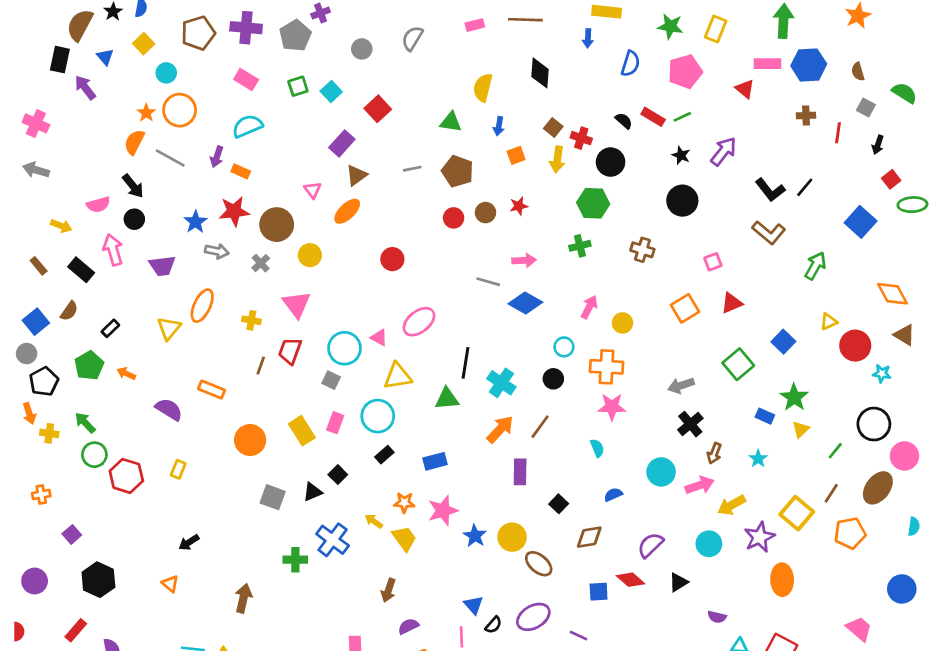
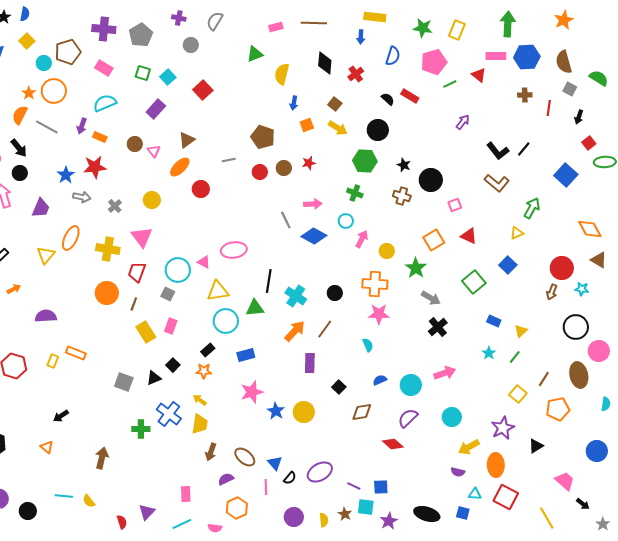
purple cross: (321, 13) -> (179, 18), moved, turned 32
brown pentagon: (198, 33) -> (68, 52), moved
gray semicircle: (412, 38) -> (215, 21), moved
brown semicircle: (858, 72) -> (564, 62), size x1.6
green square: (298, 86) -> (143, 73), turned 35
green line: (682, 117) -> (450, 84), moved
green triangle: (451, 122) -> (255, 54), moved, turned -30
red cross: (581, 138) -> (356, 74), moved, turned 35
purple rectangle: (342, 143) -> (156, 109), moved
purple arrow: (724, 151) -> (463, 122), size x0.7
black star: (681, 155) -> (404, 165), moved
yellow arrow: (557, 159) -> (338, 128), turned -66
gray line: (412, 169) -> (229, 160), moved
black circle: (682, 201) -> (431, 180), moved
brown circle: (277, 225) -> (135, 144), moved, size x0.6
green cross: (580, 246) -> (355, 193), turned 35
red circle: (392, 259) -> (201, 189), moved
purple trapezoid: (162, 266) -> (41, 208), turned -60
gray line: (488, 282) -> (286, 220), turned 48
red triangle: (732, 303) -> (469, 236), turned 48
yellow cross: (251, 320) -> (108, 249), size x1.6
pink ellipse: (419, 322) -> (234, 250), turned 30
yellow triangle: (829, 322) -> (517, 233), moved
cyan circle: (564, 347) -> (346, 221), moved
brown line: (261, 366) -> (134, 304), moved
orange arrow: (126, 374) -> (14, 289), turned 128
gray arrow: (681, 385) -> (431, 298), turned -132
orange rectangle: (211, 389) -> (76, 353), moved
green star: (794, 397) -> (416, 268), moved
purple semicircle: (169, 409) -> (46, 316), turned -35
cyan circle: (378, 416) -> (226, 321), moved
orange circle: (250, 440) -> (107, 293), moved
green line: (835, 451) -> (515, 357), moved
brown arrow: (714, 453) -> (552, 292), moved
cyan circle: (661, 472) -> (411, 385), moved
brown ellipse: (878, 488) -> (579, 375), turned -50
orange star: (404, 503) -> (204, 371), moved
yellow arrow: (732, 505) -> (469, 447), moved
yellow square: (797, 513) -> (518, 394), size x0.7
purple star: (759, 537) -> (503, 428), moved
yellow trapezoid: (404, 538) -> (200, 424), moved, turned 45
brown ellipse: (539, 564) -> (245, 457), moved
orange ellipse: (782, 580) -> (496, 465), moved
black triangle: (678, 582) -> (536, 446), moved
blue square: (599, 592) -> (381, 487), moved

